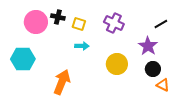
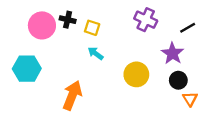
purple cross: (114, 23) -> (146, 20), moved
cyan arrow: (82, 46) -> (96, 53), turned -144
orange triangle: (163, 85) -> (190, 99), turned 32

